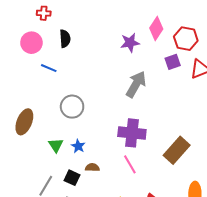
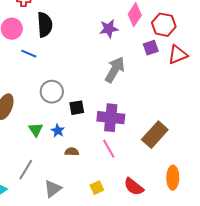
black semicircle: (65, 39) -> (45, 25), size x1.4
black square: (72, 178) -> (77, 108), moved, turned -35

